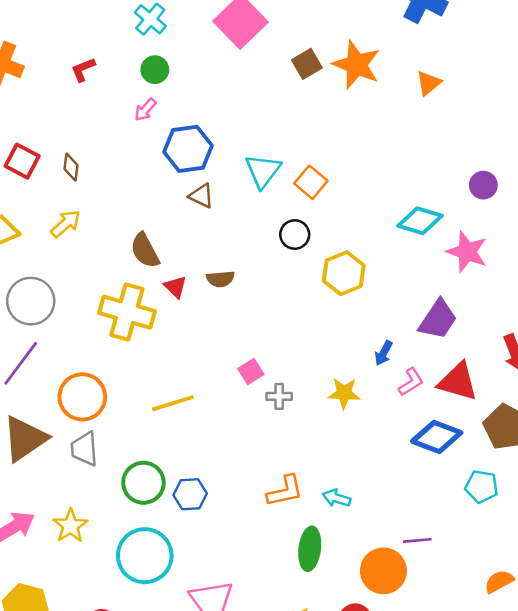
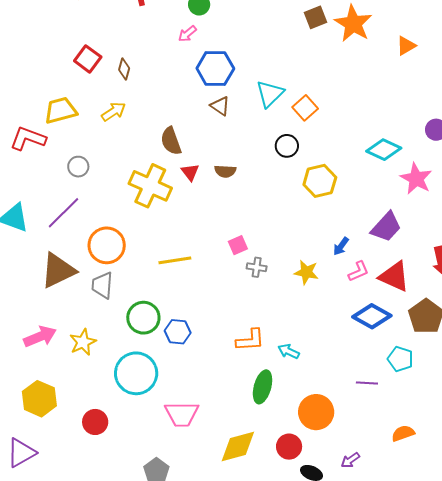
gray circle: (31, 301) -> (78, 167), size x0.6
purple line: (417, 540) -> (367, 383), moved

